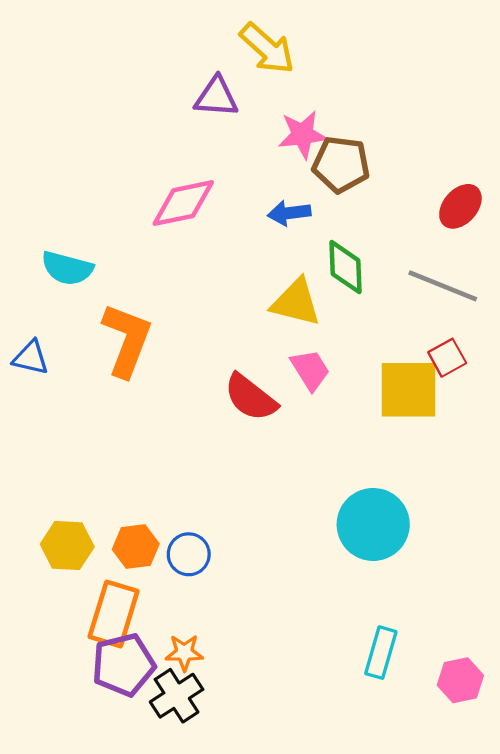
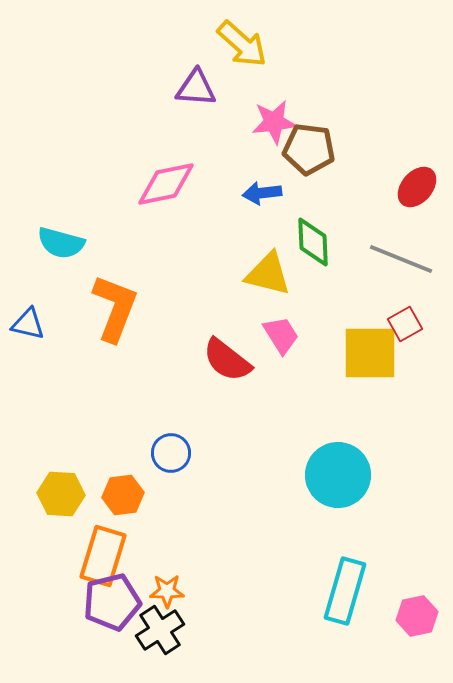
blue circle: (189, 554) -> (171, 453), moved
cyan rectangle: (381, 653) -> (345, 591), size x1.4

